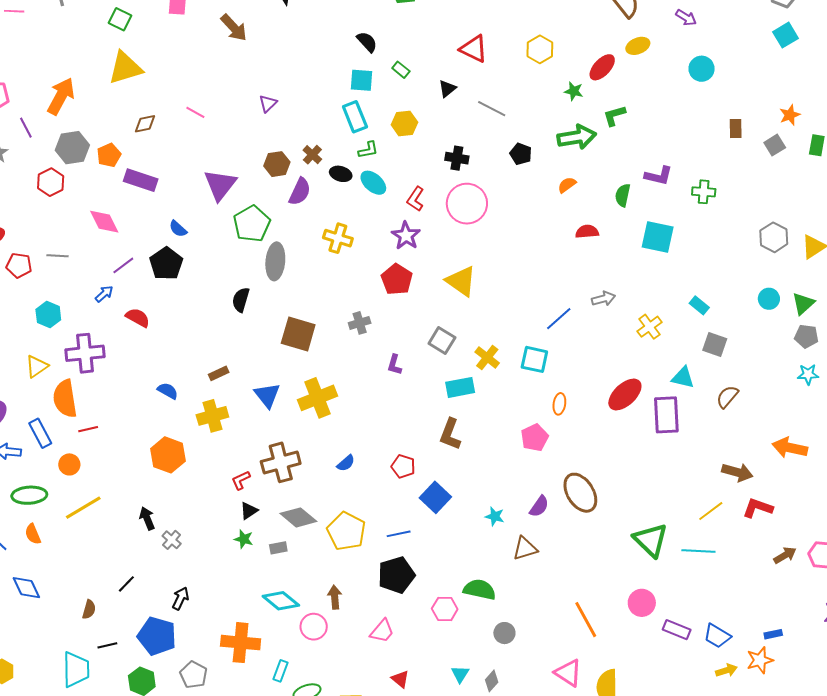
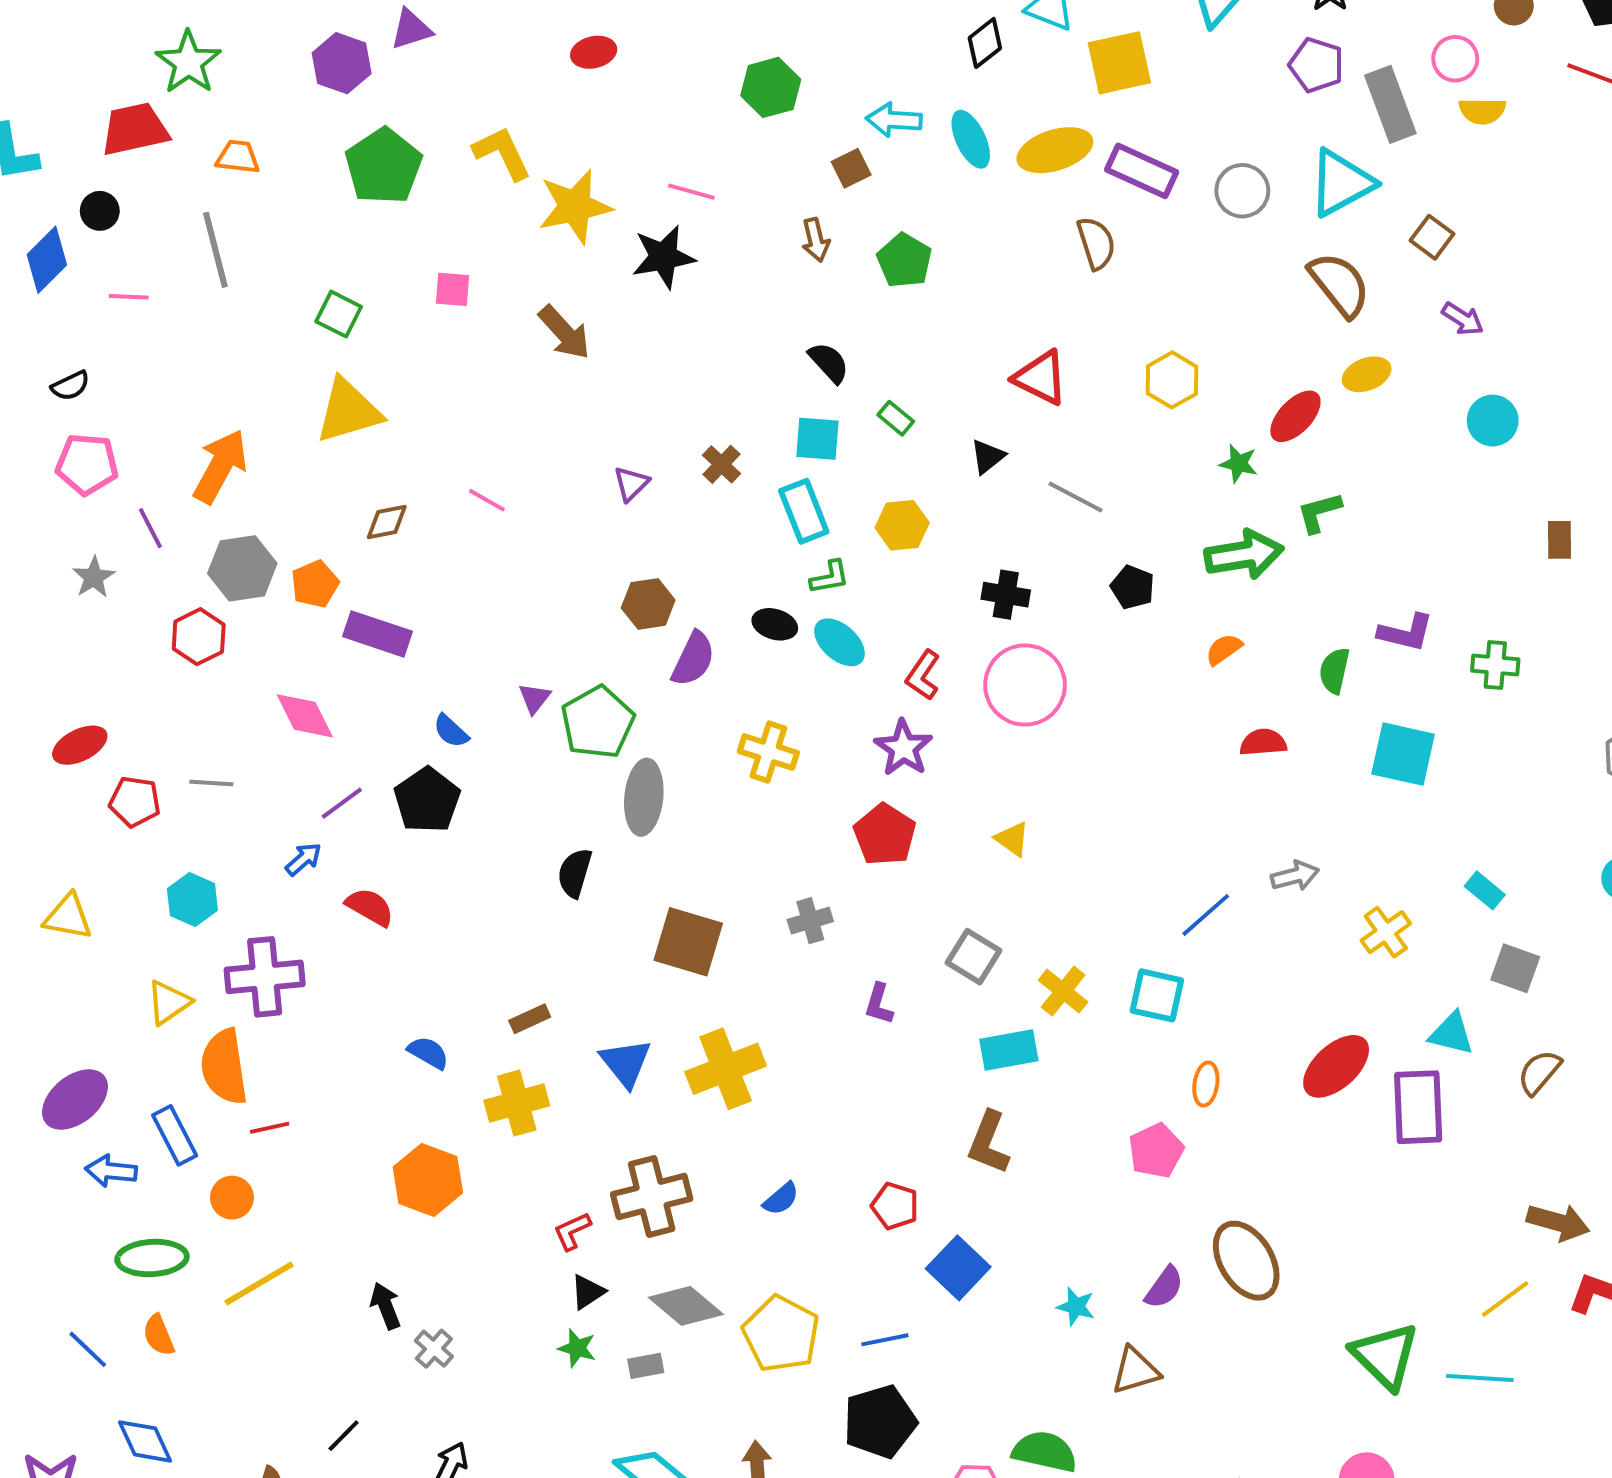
brown cross: (312, 155) -> (721, 464), moved
purple triangle: (220, 185) -> (534, 698), moved, size x0.5
yellow triangle: (461, 281) -> (1012, 839), size x0.6

